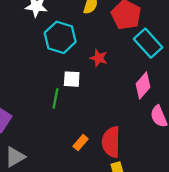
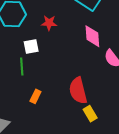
pink diamond: (143, 86) -> (92, 36), turned -30
orange rectangle: (81, 143) -> (35, 96), moved

